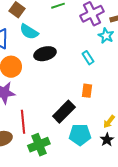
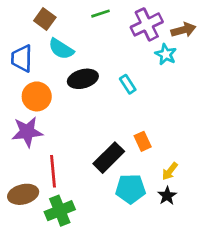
cyan rectangle: (88, 58) -> (128, 84), moved
orange rectangle: (87, 91) -> (143, 141), moved, turned -32
green cross: (39, 145) -> (60, 211), moved

